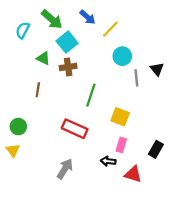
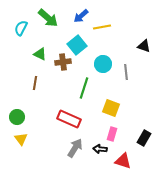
blue arrow: (88, 17) -> (81, 16), turned 98
yellow line: (110, 29) -> (102, 27), turned 36
cyan square: (67, 42) -> (77, 45), moved
cyan circle: (122, 56) -> (103, 64), moved
black triangle: (157, 69) -> (144, 46), moved, turned -32
yellow triangle: (13, 150) -> (21, 139), moved
gray arrow: (65, 169) -> (75, 148), moved

